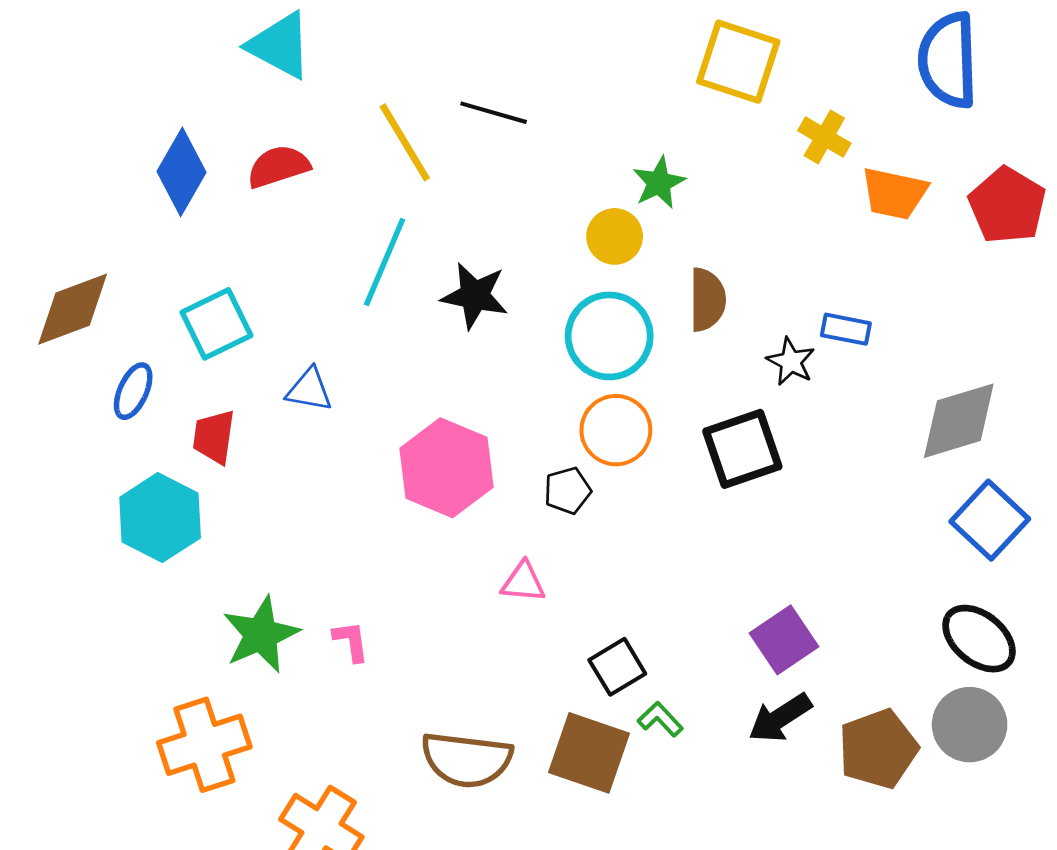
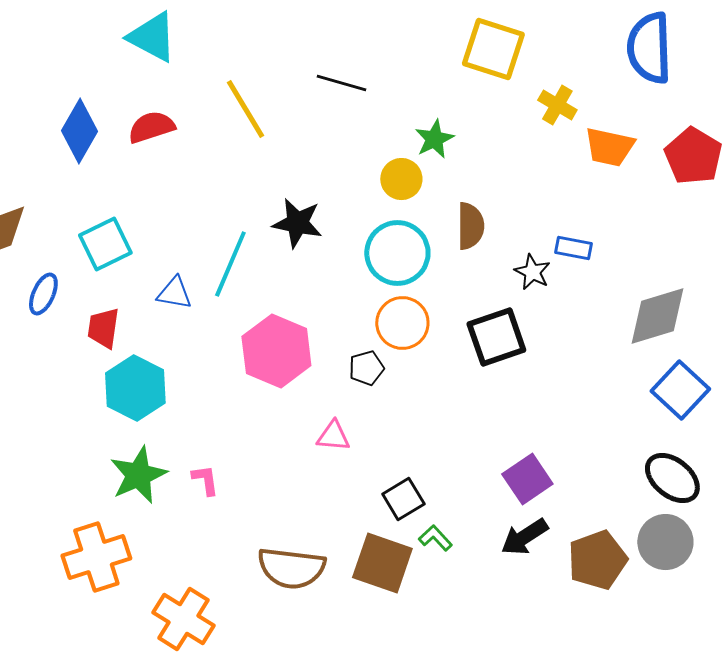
black line: (494, 113) -> (341, 83), moved
cyan line: (385, 262) -> (230, 264), moved
cyan hexagon: (160, 518) -> (135, 388), moved

